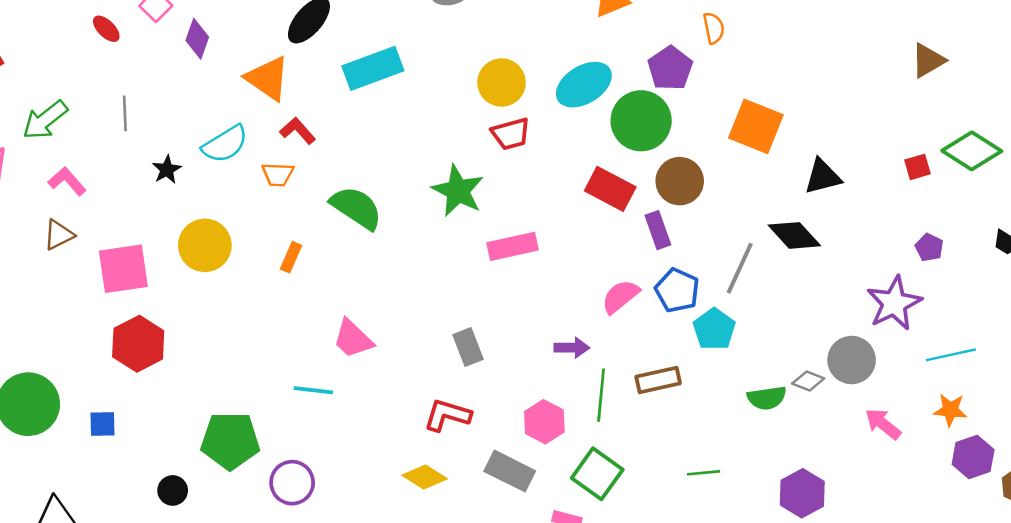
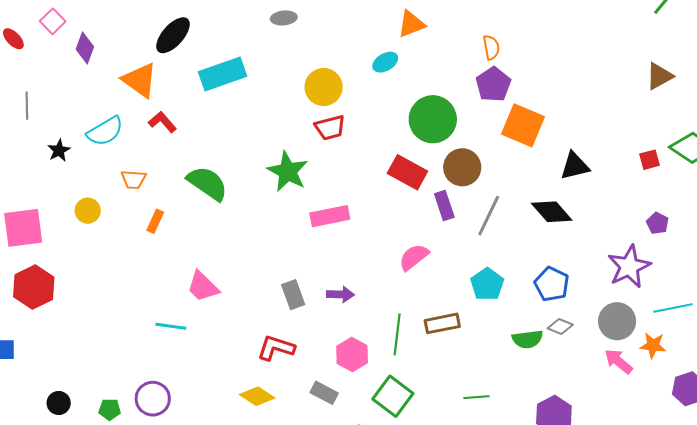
purple pentagon: (670, 68) -> (493, 84), moved
cyan ellipse: (584, 85) -> (385, 62), moved, size x0.6
orange trapezoid: (278, 174) -> (134, 179), moved
yellow circle: (205, 245) -> (88, 211), size x0.6
gray line: (740, 268) -> (489, 216), moved
blue pentagon: (677, 290) -> (552, 284), moved
purple arrow: (572, 348) -> (340, 294), moved
gray circle: (852, 360) -> (617, 321), moved
orange star: (950, 410) -> (653, 345), moved
green pentagon: (230, 441) -> (110, 409), moved, size x0.5
gray rectangle: (510, 471) -> (324, 393), size x0.7

